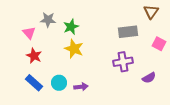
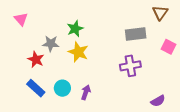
gray star: (48, 20) -> (51, 44), moved
pink triangle: (29, 33) -> (21, 19), moved
purple semicircle: (149, 78) -> (158, 101), moved
purple arrow: (81, 87) -> (86, 92), turned -64

